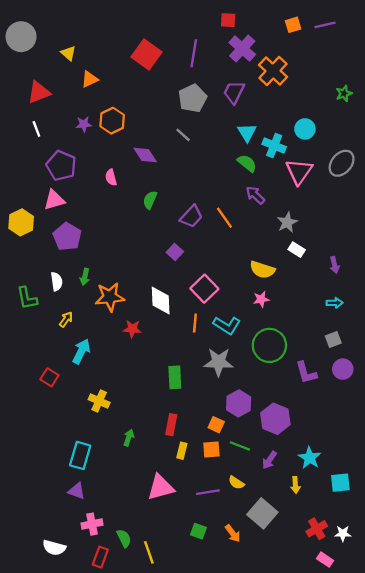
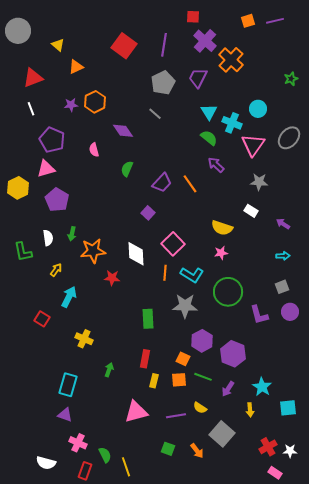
gray star: (287, 222) -> (259, 182), moved, turned 30
purple arrow: (335, 265) -> (283, 224), turned 136
pink cross: (92, 524) -> (78, 443), turned 36

